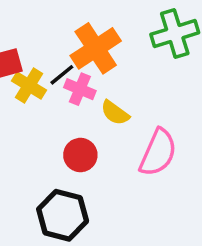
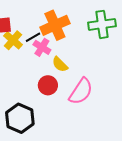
red circle: (80, 155) -> (48, 85), moved

